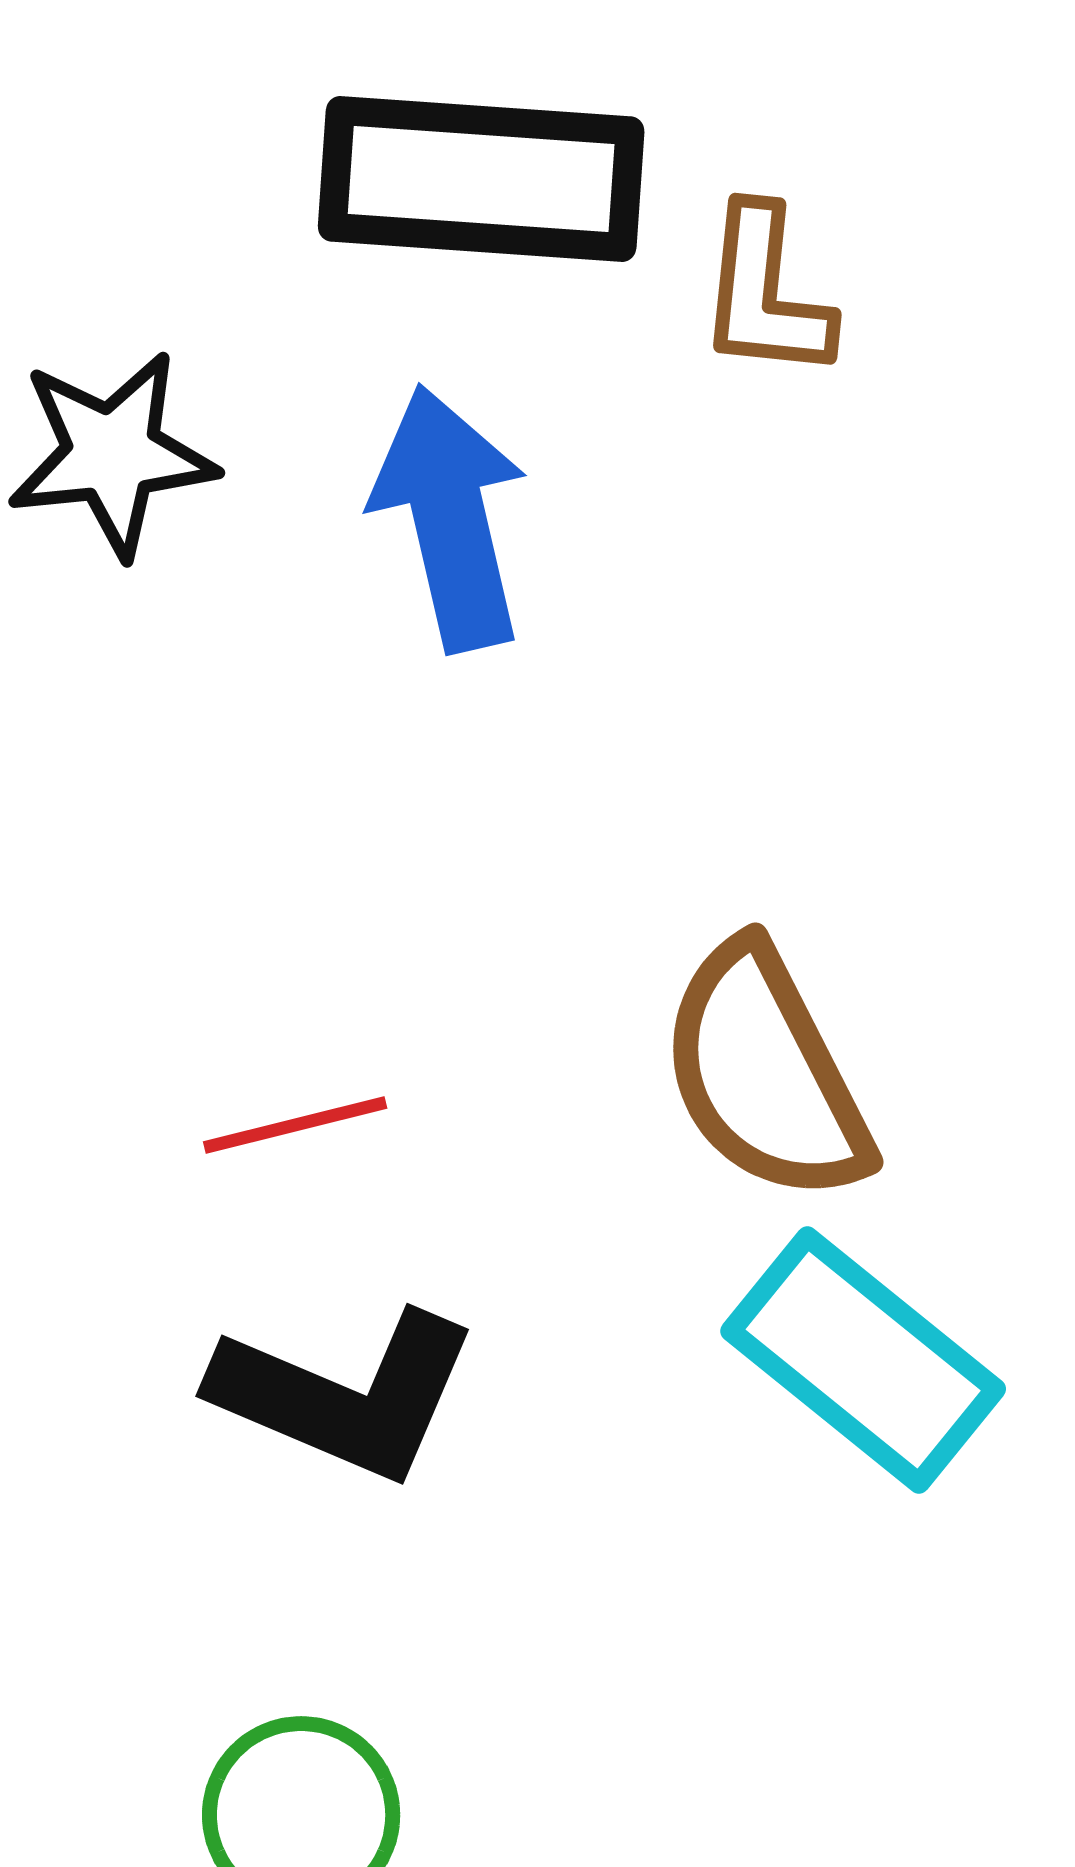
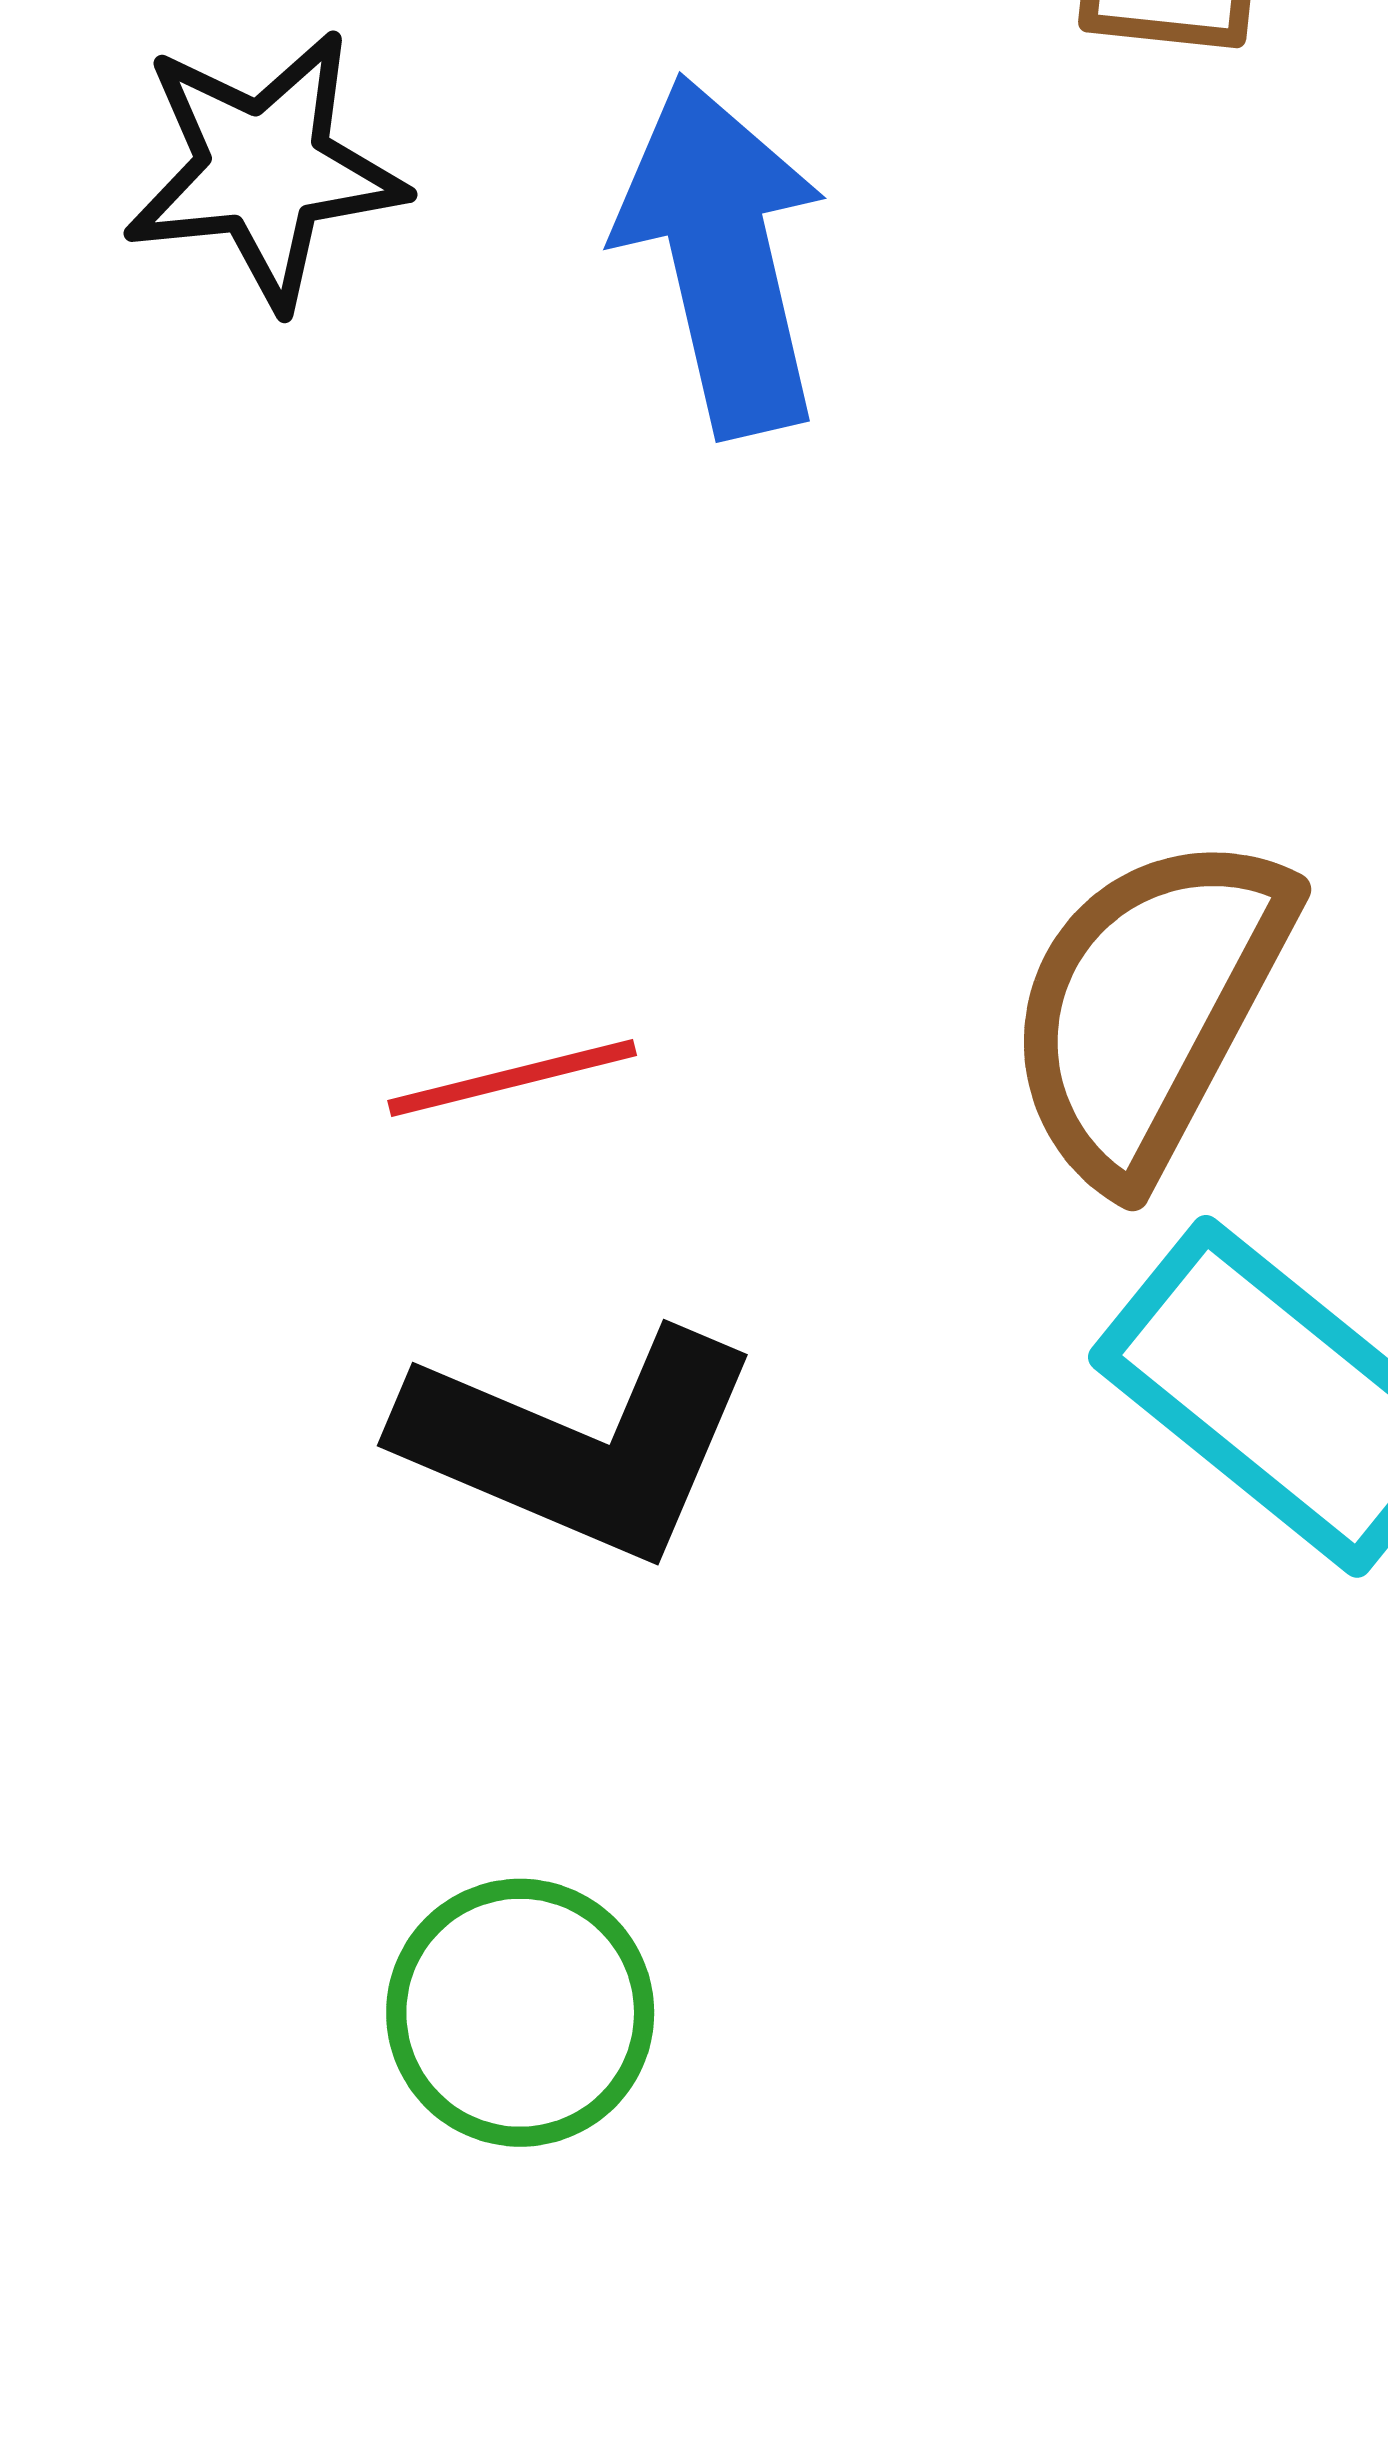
brown semicircle: (765, 1073) -> (1149, 1008), turned 55

